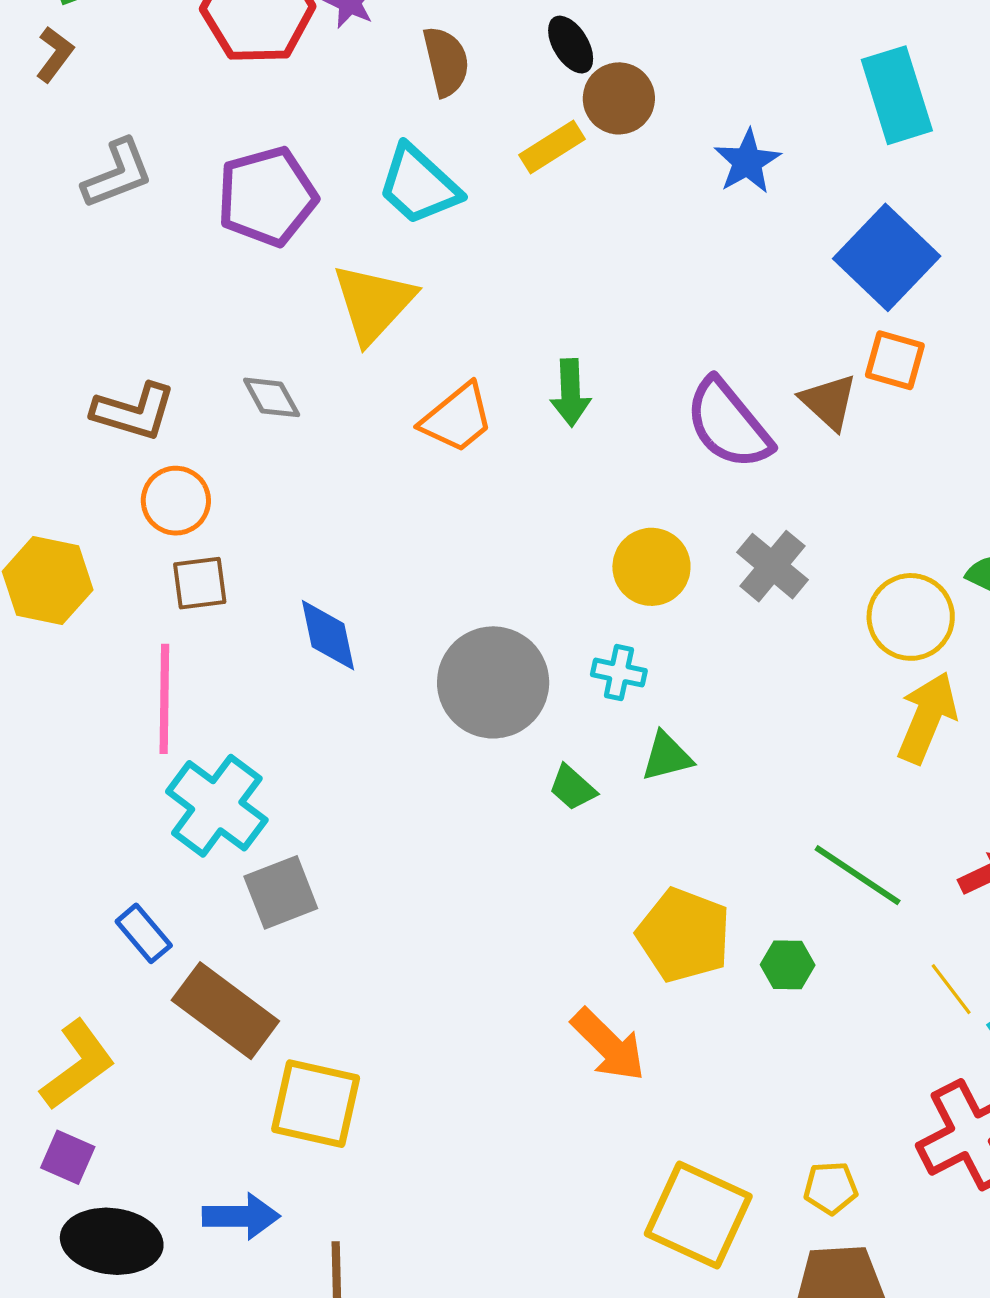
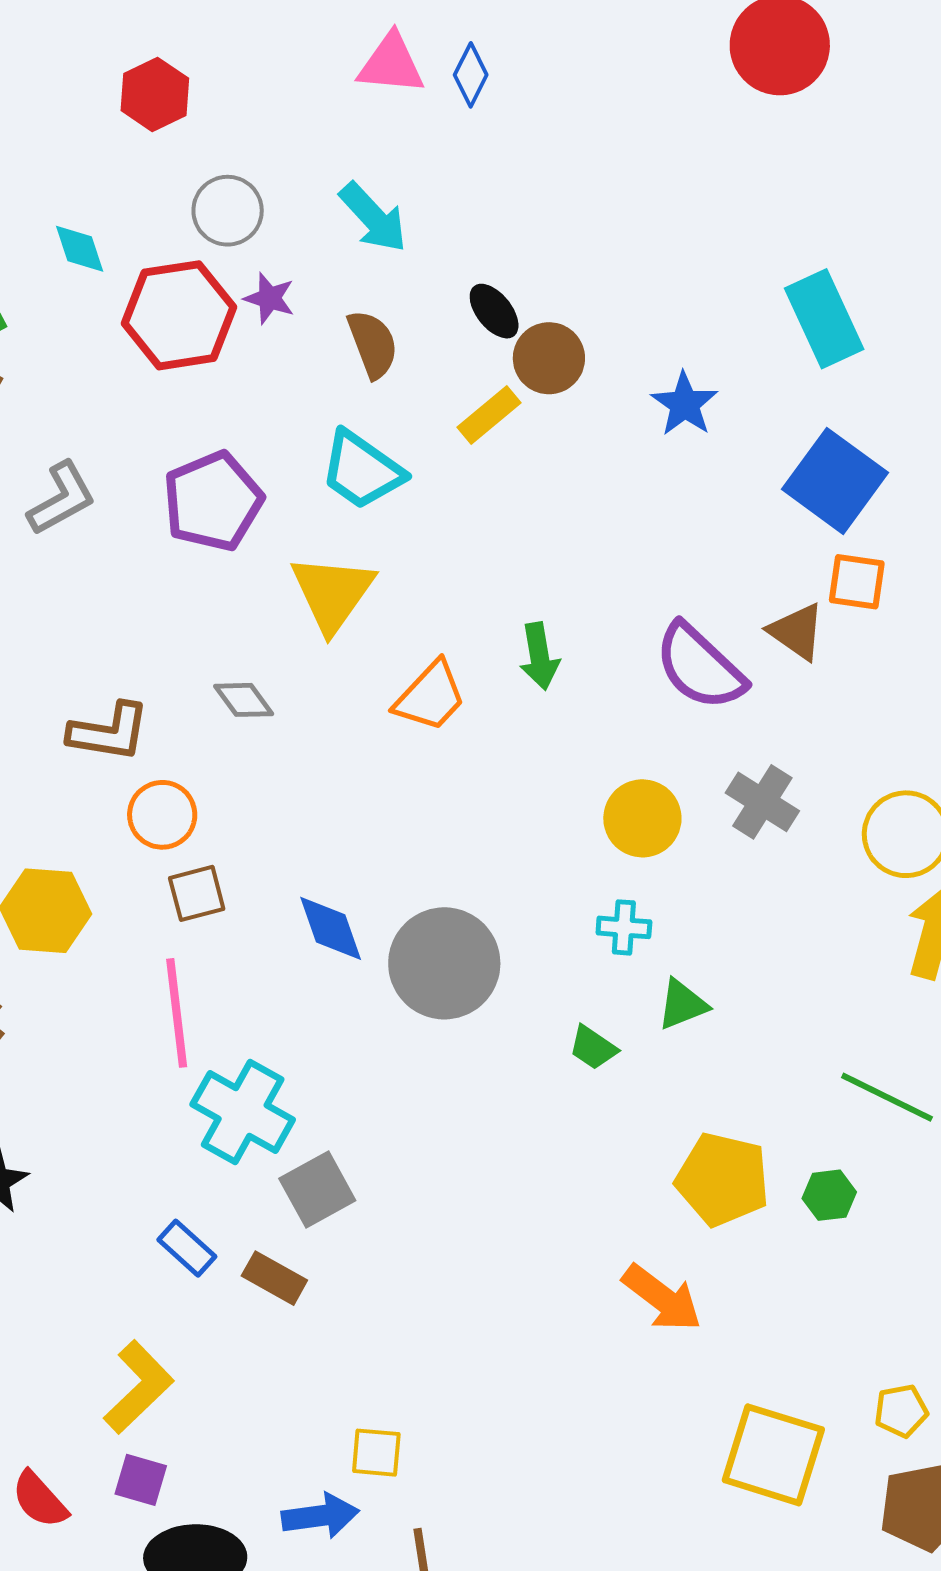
gray circle: (493, 682) -> (444, 963), moved
brown rectangle: (225, 1011) -> (274, 1278), moved, size x0.6
yellow square: (316, 1104) -> (376, 1453), moved, size x0.6

